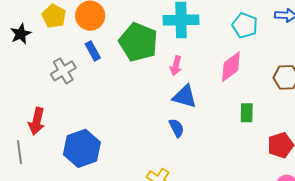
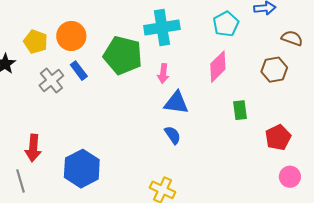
cyan pentagon: (245, 25) -> (226, 24), turned 30
gray cross: (63, 71) -> (51, 81), moved

